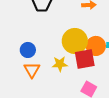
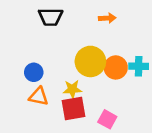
red square: (85, 59) -> (74, 108), moved
orange triangle: (32, 70) -> (39, 96), turned -48

